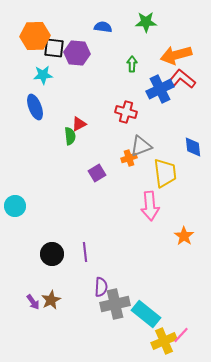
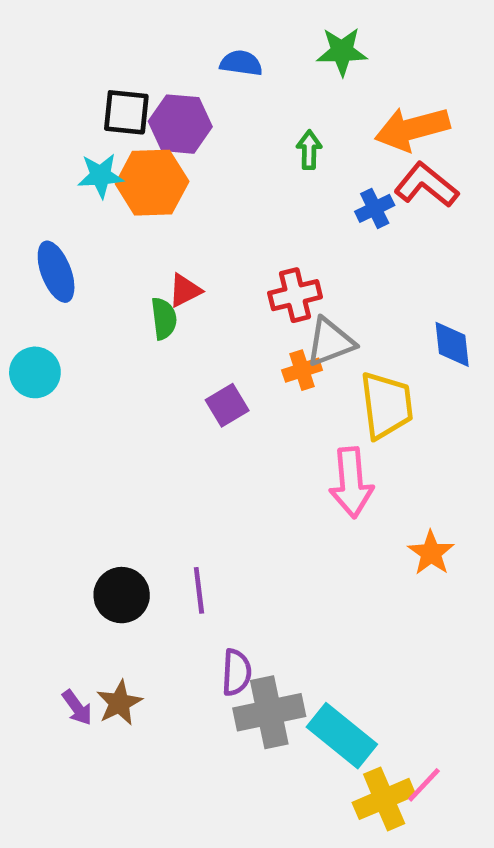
orange hexagon: (35, 36) -> (152, 183), moved
blue cross: (160, 89) -> (375, 208), size x0.6
blue ellipse: (35, 107) -> (56, 272), moved
red cross: (126, 112) -> (295, 295), moved, turned -30
cyan circle: (15, 206) -> (35, 372), moved

